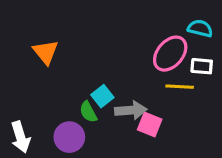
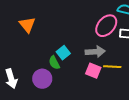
yellow line: (180, 87) -> (112, 67), moved
gray arrow: (131, 110) -> (95, 52), moved

